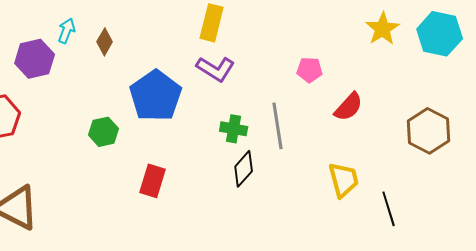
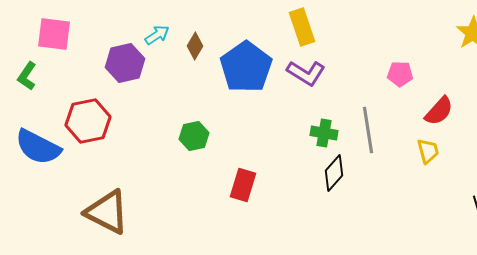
yellow rectangle: (212, 23) -> (302, 27), turned -33
cyan arrow: (67, 31) -> (157, 35), turned 35
blue pentagon: (156, 96) -> (246, 67), moved
yellow trapezoid: (344, 180) -> (428, 151), moved, size x0.7

